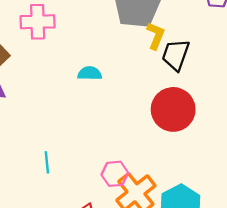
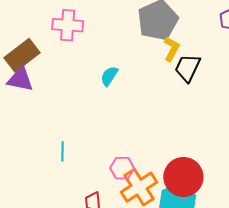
cyan semicircle: (90, 73) -> (109, 76), turned -65
red circle: (173, 109) -> (183, 177), moved

